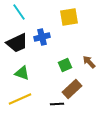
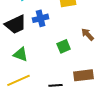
brown arrow: (89, 62) -> (88, 34), moved
brown rectangle: (72, 89) -> (84, 75), moved, turned 36

